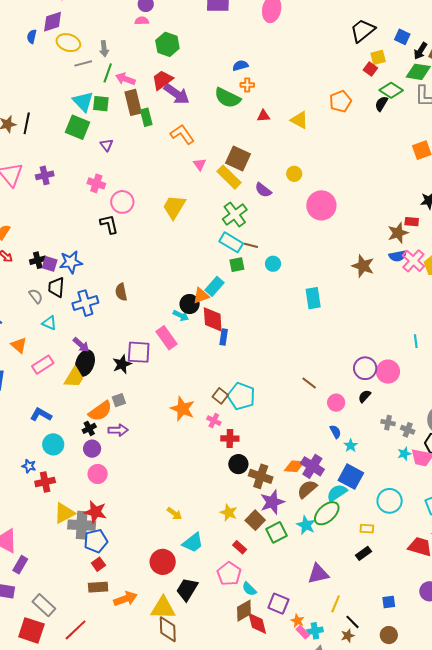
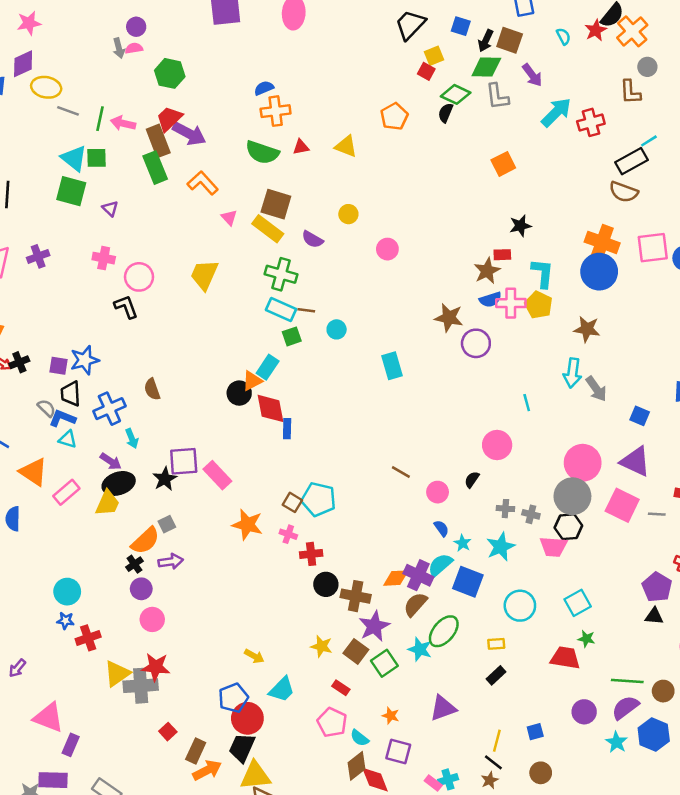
gray arrow: (104, 49) -> (119, 48), moved
gray line: (83, 63) -> (68, 111), turned 42
orange cross: (247, 85) -> (276, 111), size x1.6
green semicircle: (227, 98) -> (262, 152), moved
brown rectangle: (133, 102) -> (158, 141), moved
green rectangle: (146, 117) -> (155, 168), size x1.4
pink circle: (321, 205) -> (387, 249), size x0.6
green cross: (235, 214) -> (281, 274), turned -30
black cross: (38, 260) -> (19, 362), moved
pink cross: (413, 261) -> (511, 303), turned -35
cyan arrow: (181, 316) -> (132, 438), moved, turned 49
pink rectangle: (167, 338) -> (217, 475), moved
orange triangle: (19, 345) -> (33, 472), size x1.4
black ellipse: (85, 363) -> (119, 483), turned 60
purple circle: (365, 368) -> (476, 343), moved
blue L-shape: (41, 415) -> (62, 418), moved
cyan circle: (53, 444) -> (67, 592), moved
cyan star: (404, 454) -> (501, 547), moved, size x1.6
cyan semicircle: (337, 493) -> (440, 565), moved
blue pentagon: (96, 541) -> (233, 698), moved
brown rectangle: (98, 587) -> (196, 751), moved, turned -54
black trapezoid: (187, 589) -> (242, 748), moved
yellow line: (336, 604) -> (497, 741), moved
orange star: (297, 621) -> (391, 716), moved

